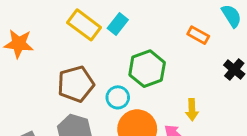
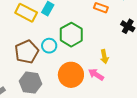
cyan circle: (118, 97) -> (49, 46), moved

